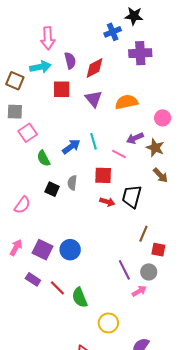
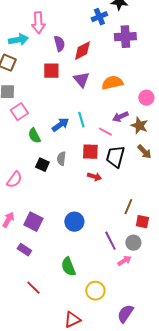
cyan arrow: (40, 67) -> (18, 40), moved
black trapezoid: (132, 197) -> (115, 157), moved
blue circle: (70, 250) -> (74, 222), moved
red line: (57, 288) -> (33, 288), moved

